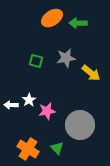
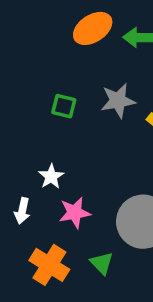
white arrow: (11, 105) -> (22, 211), moved, turned -80
pink star: (47, 111) -> (75, 213), moved

